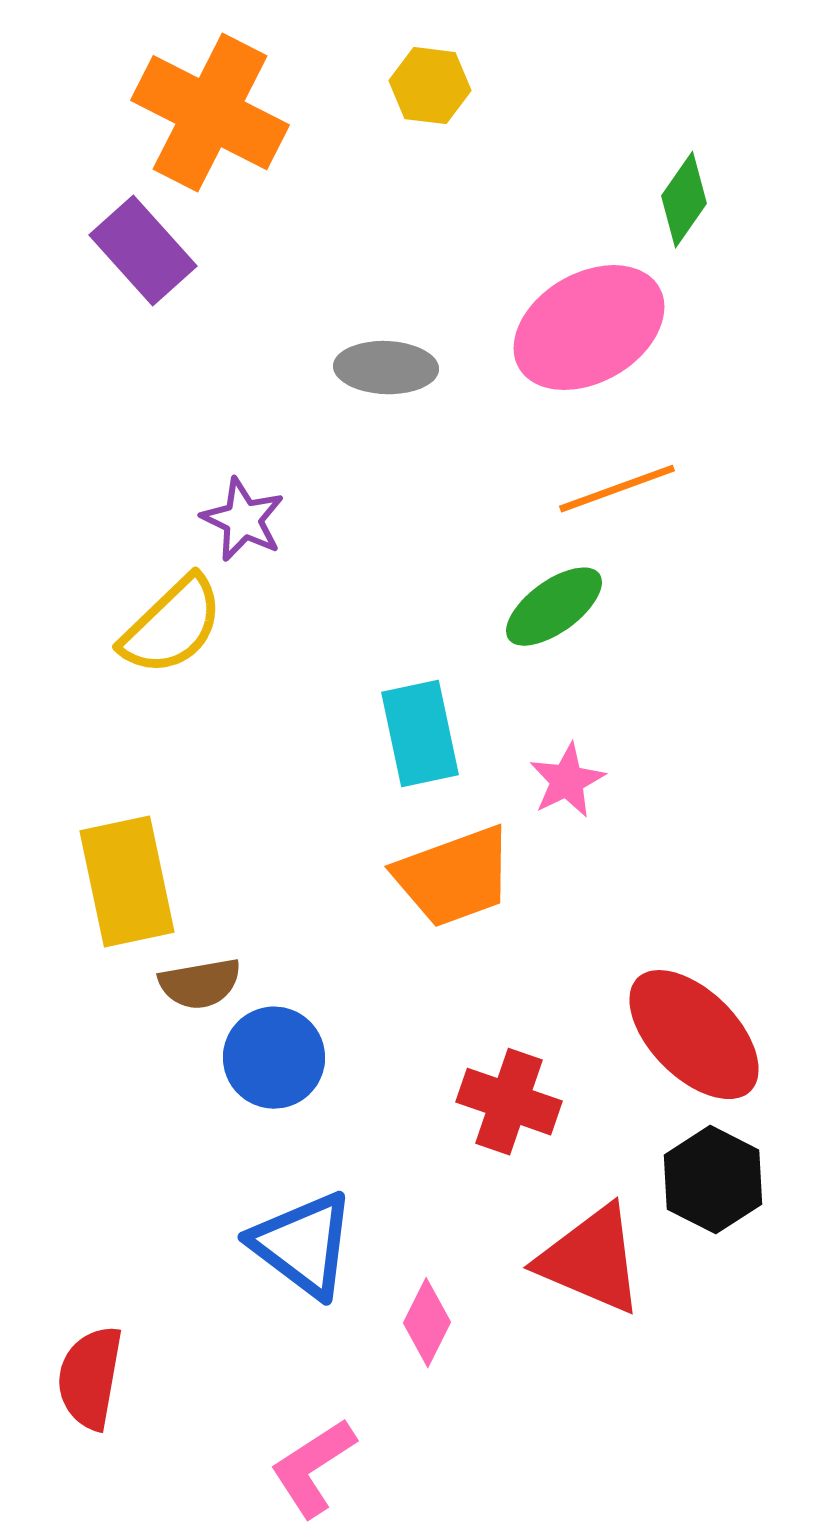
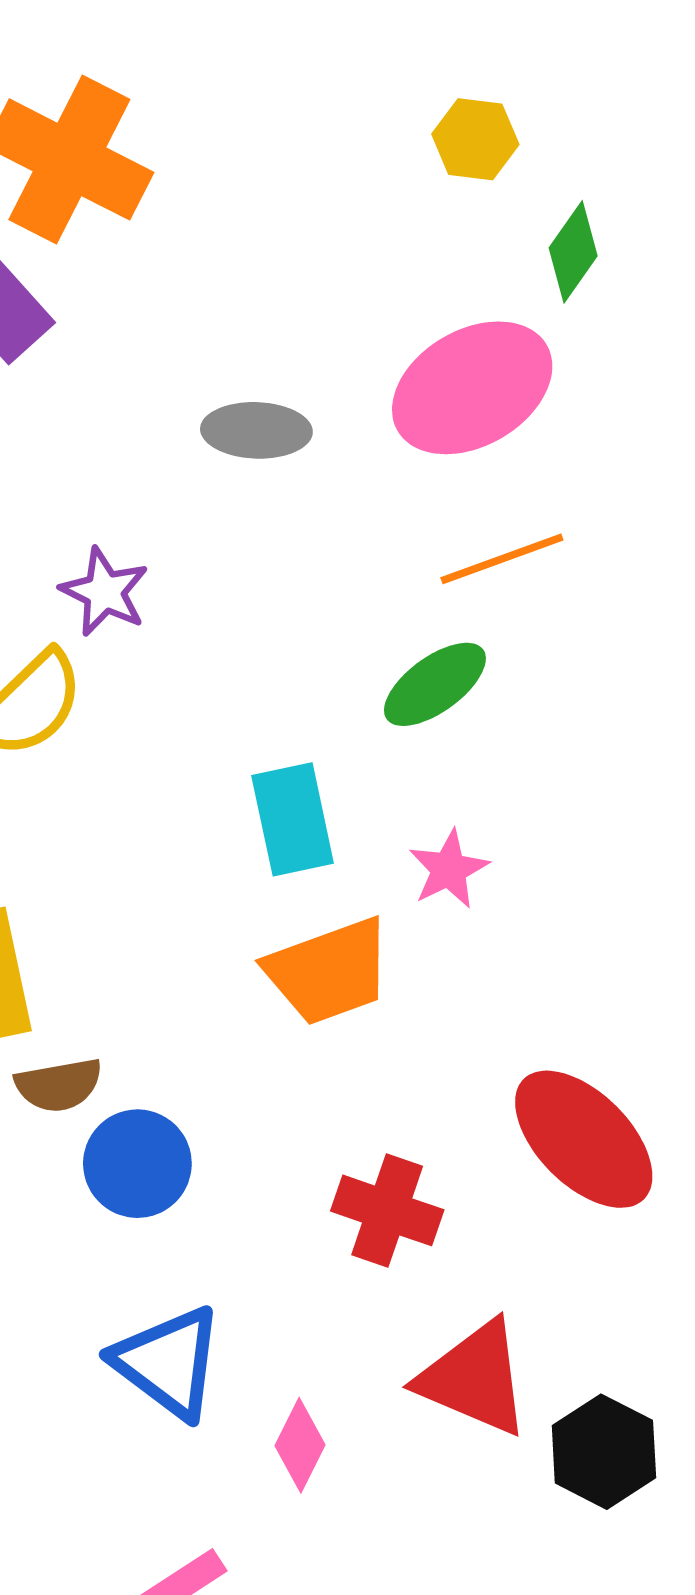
yellow hexagon: (430, 86) -> (475, 139), moved
black hexagon: (713, 1180) -> (604, 1452), moved

